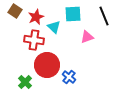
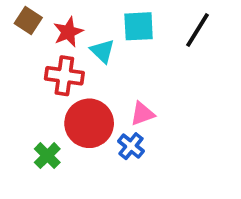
black line: (104, 16) -> (198, 30), turned 54
pink triangle: (87, 37) -> (142, 114), moved

